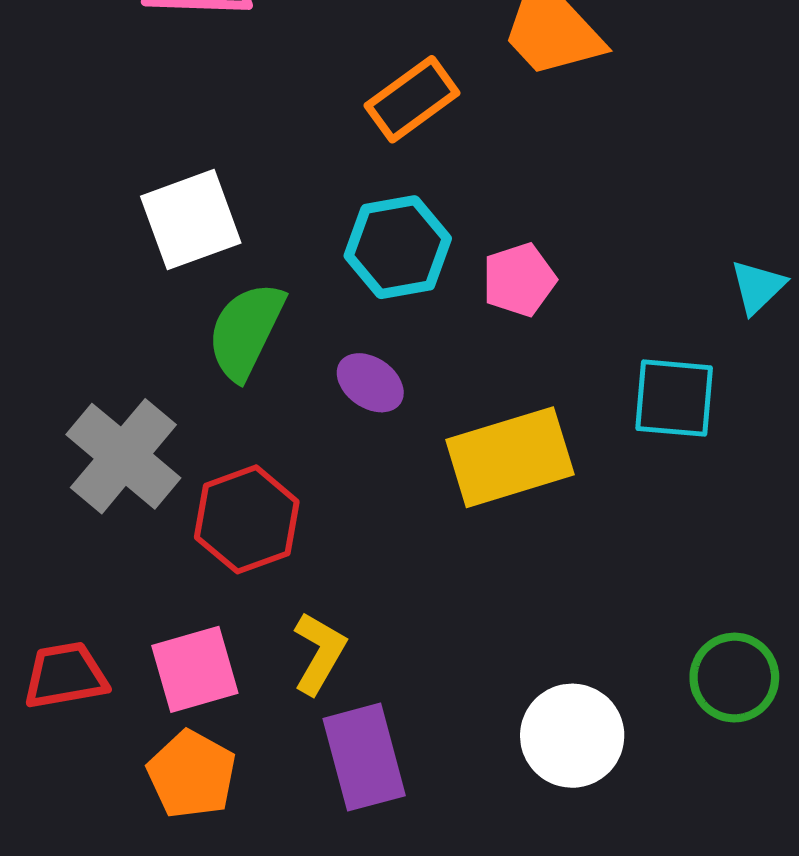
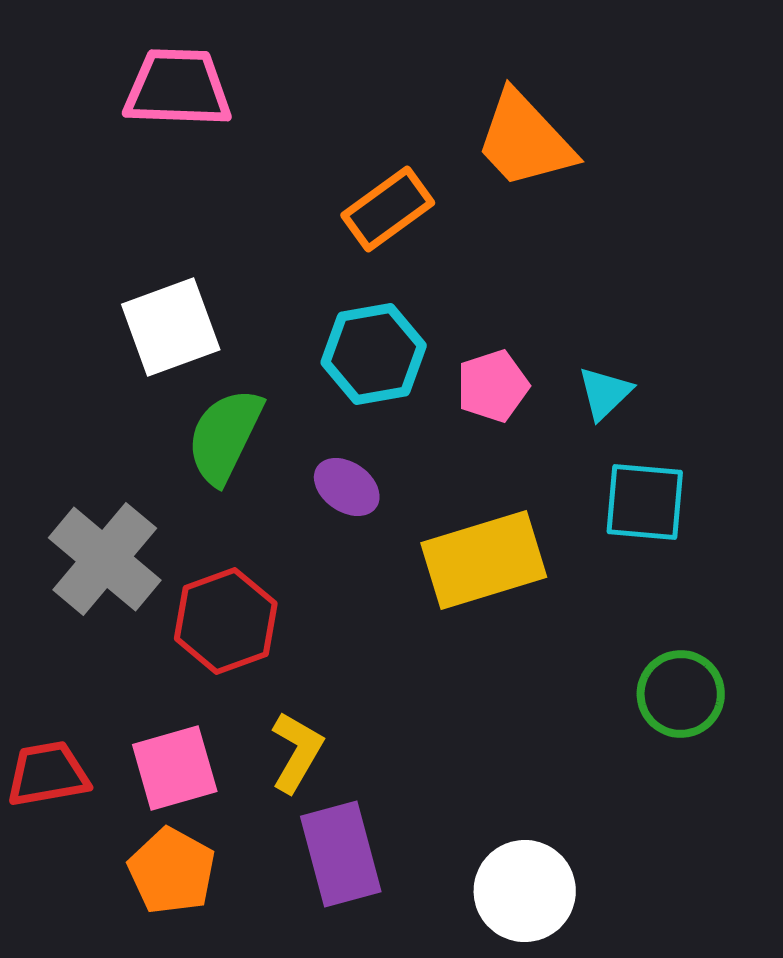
cyan triangle: (758, 287) -> (605, 393), moved
green circle: (734, 678) -> (681, 694), moved
white circle: (572, 736) -> (525, 891), moved

